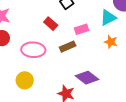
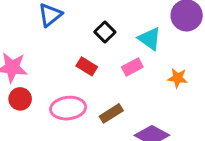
cyan triangle: (108, 18) -> (150, 39), moved, turned -48
brown rectangle: (68, 47) -> (111, 113), moved

